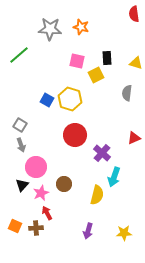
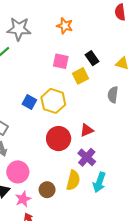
gray star: (50, 29) -> (19, 29), moved
black rectangle: (107, 58) -> (92, 58), turned -32
red triangle: (134, 138) -> (87, 130), moved
yellow semicircle: (97, 195) -> (73, 180), moved

